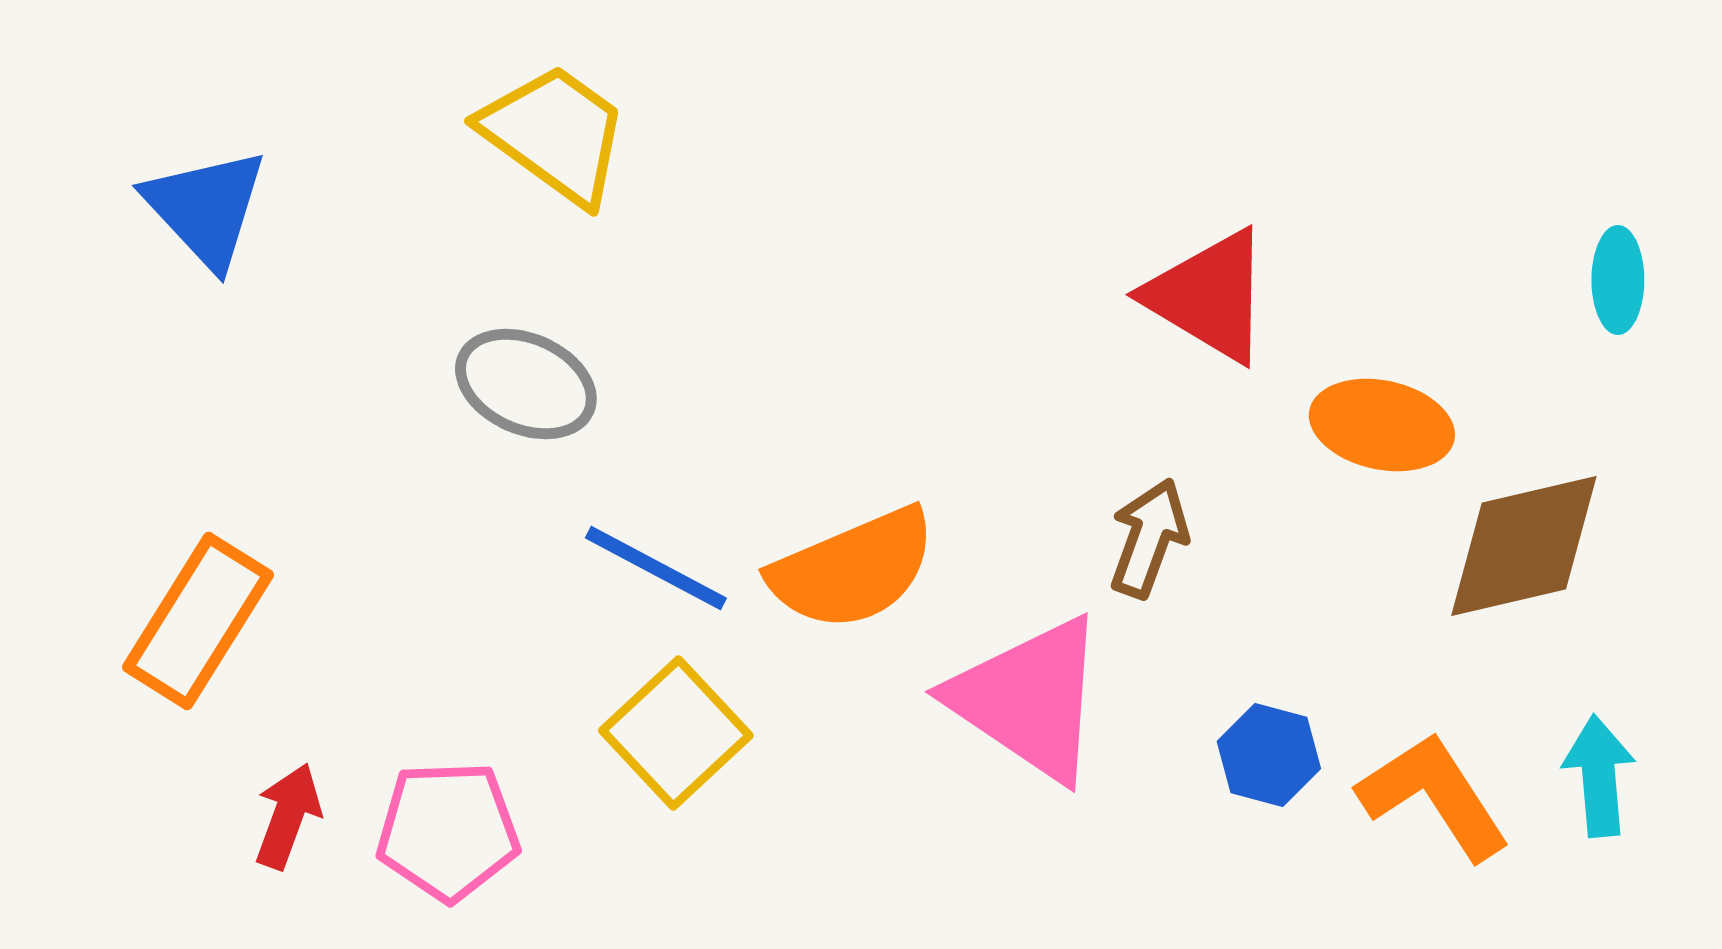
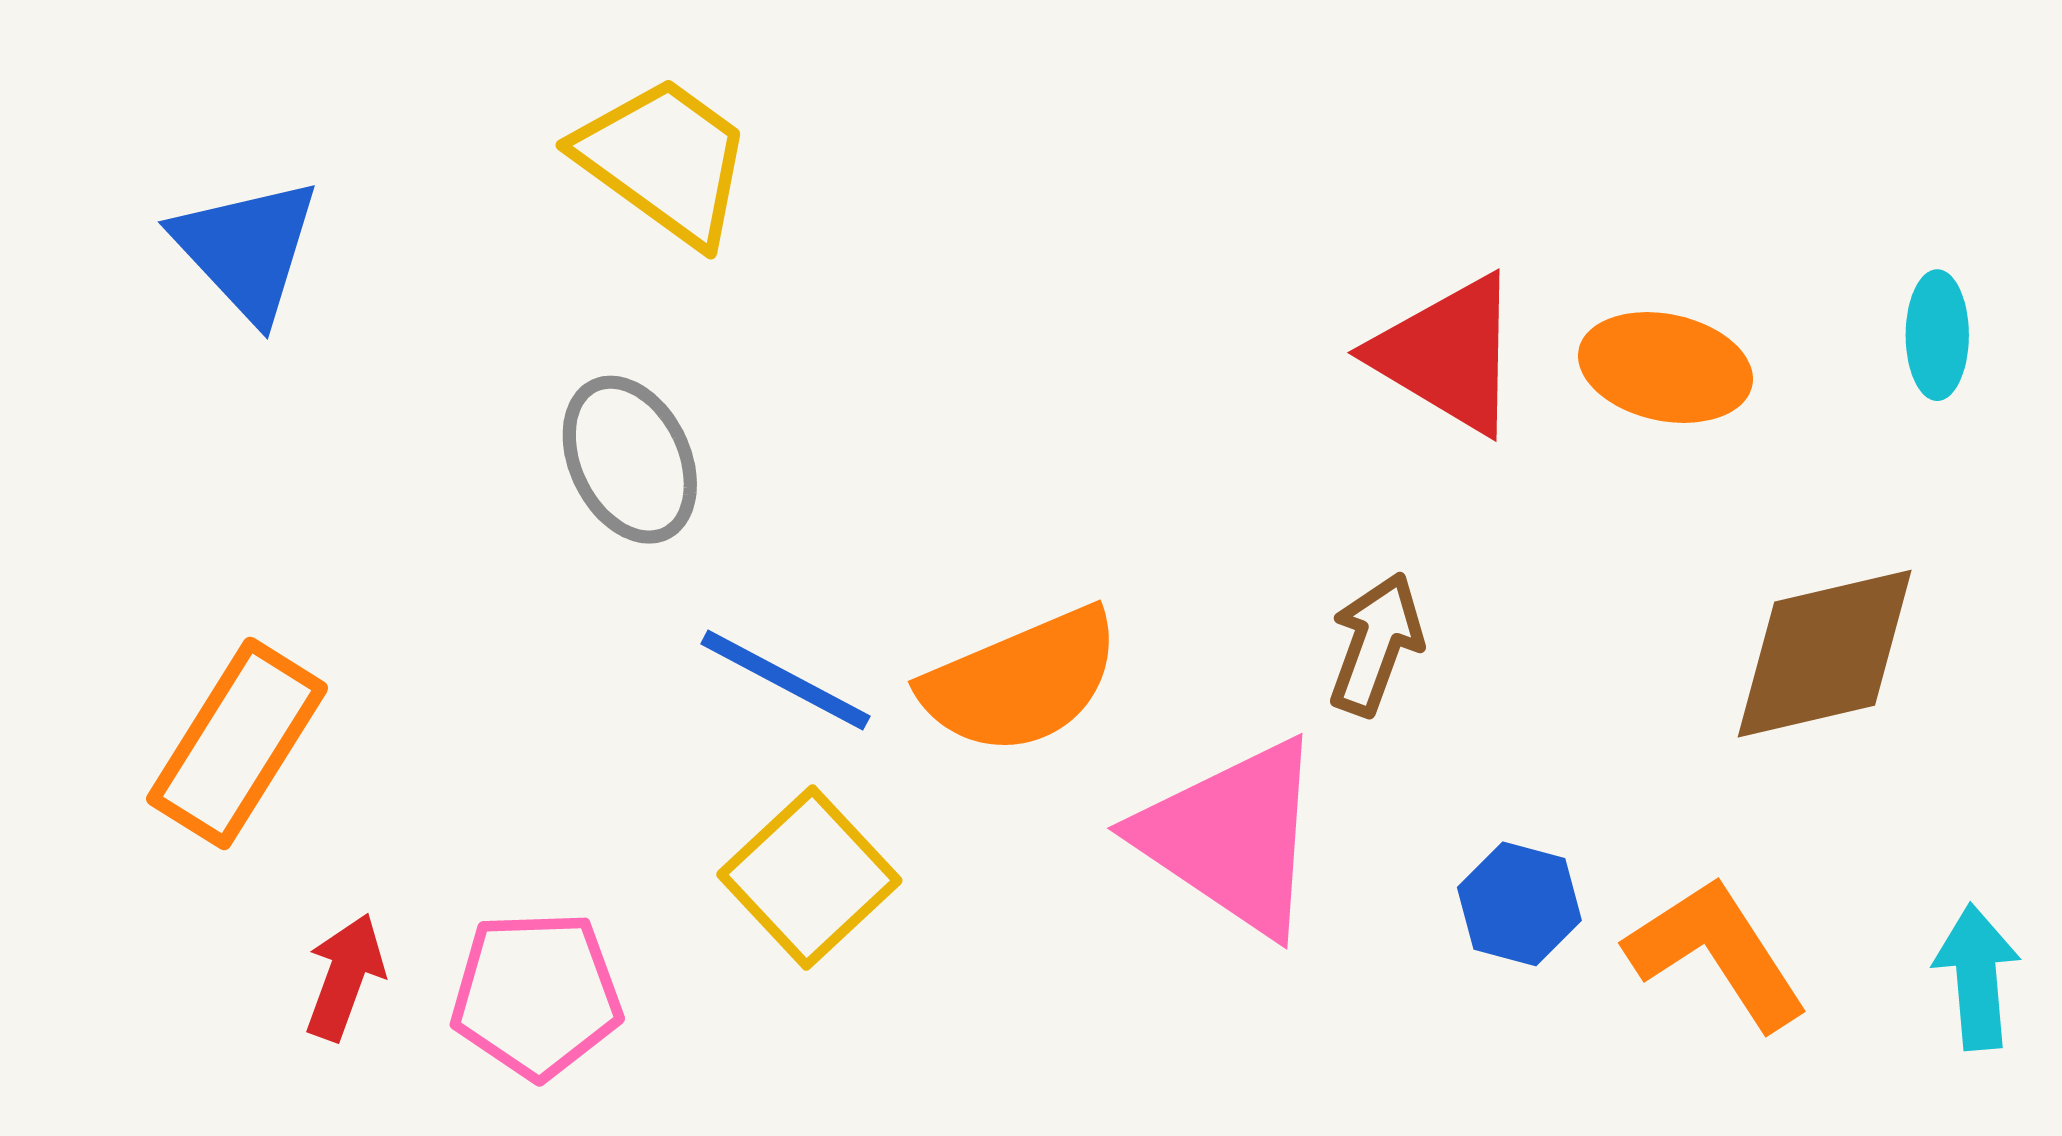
gray ellipse: (526, 384) -> (630, 460), turned 40
orange ellipse: (1382, 425) -> (1665, 367), moved
cyan arrow: (1599, 776) -> (1977, 977), moved

